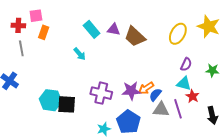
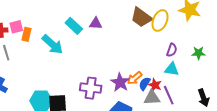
pink square: (36, 16) -> (16, 27), moved
brown trapezoid: (135, 37) -> (141, 17), moved
cyan arrow: (80, 54) -> (52, 44), moved, size x1.6
purple star: (131, 91) -> (120, 82), turned -30
red star: (192, 96) -> (155, 85), moved

